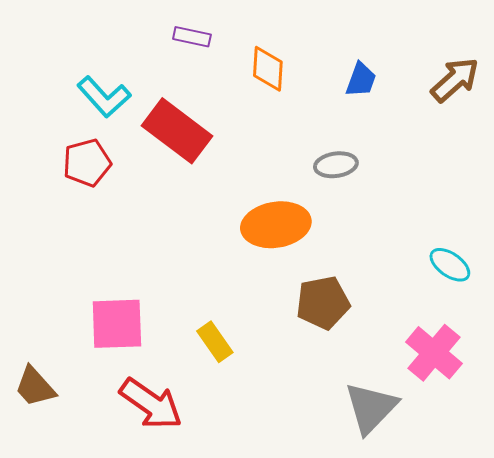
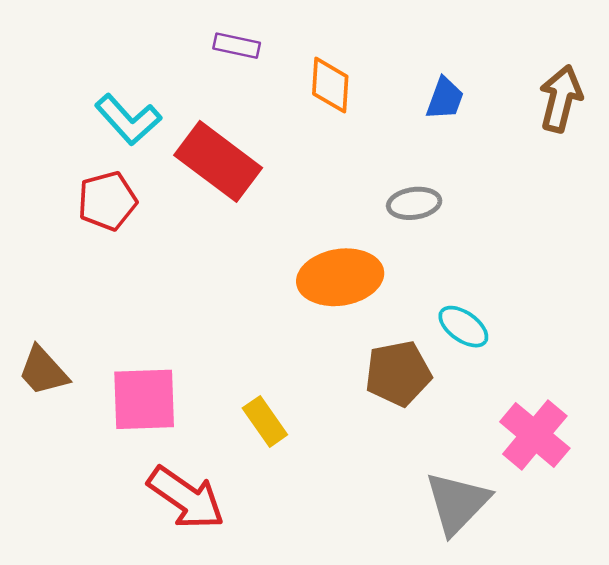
brown arrow: (455, 80) -> (561, 99), turned -34
cyan ellipse: (450, 265) -> (463, 327), moved
brown trapezoid: (35, 387) -> (43, 371), moved

